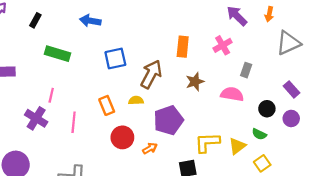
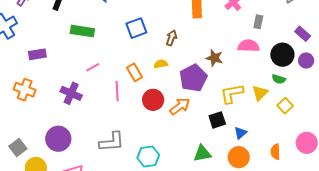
brown arrow: (151, 74) -> (171, 38), size x0.6
brown star: (195, 82) -> (214, 58), moved, turned -30
pink line: (51, 95) -> (93, 67), moved, turned 56
black circle: (267, 109) -> (282, 55), size x1.5
pink line: (74, 122) -> (117, 91), moved
orange arrow: (150, 148) -> (180, 106), size x1.5

